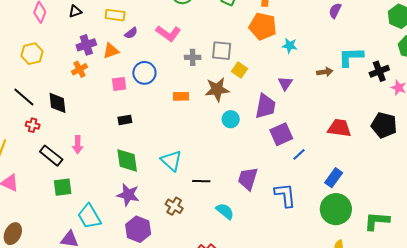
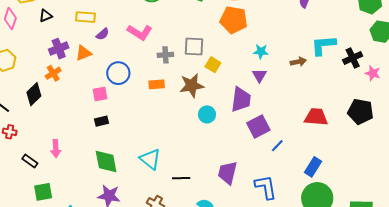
cyan star: (290, 46) -> (261, 52), moved
pink square: (119, 84) -> (100, 94), moved
orange rectangle: (181, 96) -> (157, 84), moved
black diamond: (57, 103) -> (34, 94), moved, turned 55
black rectangle: (51, 156) -> (30, 161), size x0.7

